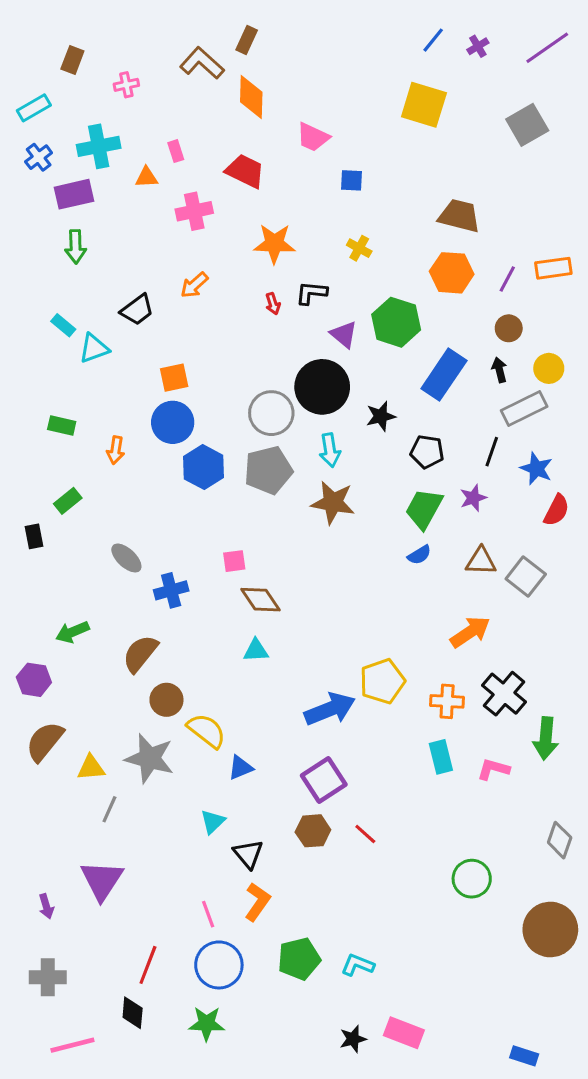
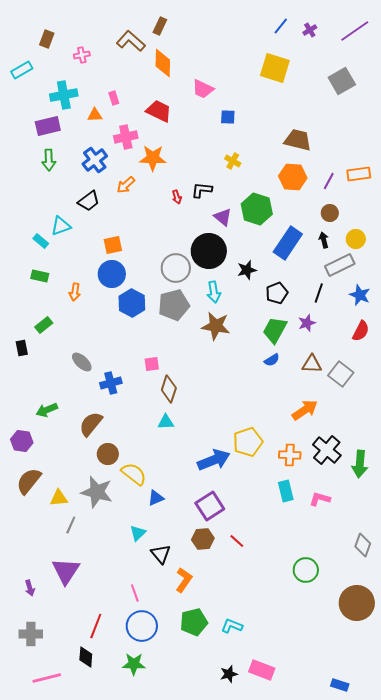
blue cross: (39, 157) -> (95, 160), moved, size x1.4
orange star: (274, 244) -> (153, 158), moved
cyan rectangle: (63, 325) -> (41, 241), moved
black pentagon: (427, 452) -> (277, 293), turned -30
blue star: (536, 469) -> (360, 295), moved
brown diamond: (261, 600) -> (169, 389), turned 52
green arrow: (546, 738) -> (360, 464), moved
orange L-shape: (257, 902) -> (184, 580), moved

